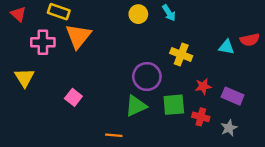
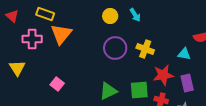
cyan triangle: (226, 47) -> (184, 54), moved
purple circle: (147, 77) -> (115, 48), moved
red star: (203, 86) -> (163, 75), size x1.5
purple rectangle: (233, 96) -> (187, 83), turned 54

